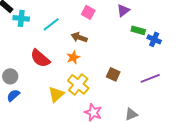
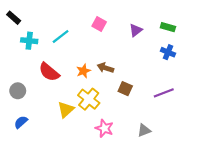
purple triangle: (123, 10) -> (136, 30), moved
cyan cross: (21, 18) -> (29, 41), moved
green rectangle: (138, 30) -> (168, 27), moved
brown arrow: (79, 37) -> (105, 68), moved
blue semicircle: (13, 95) -> (21, 122), moved

